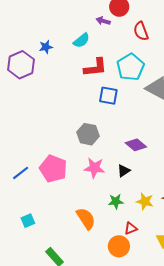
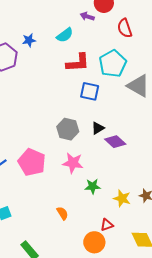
black triangle: (124, 171) -> (98, 128), moved
green star: (116, 201) -> (93, 186), moved
orange semicircle: (86, 219) -> (62, 213), size x0.6

